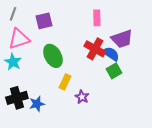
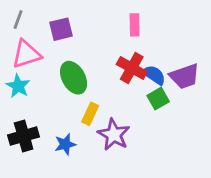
purple trapezoid: (122, 39) -> (185, 76), moved
purple star: (82, 97) -> (114, 135), size x1.6
blue star: (37, 104) -> (65, 144), moved

